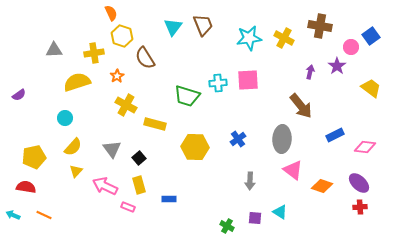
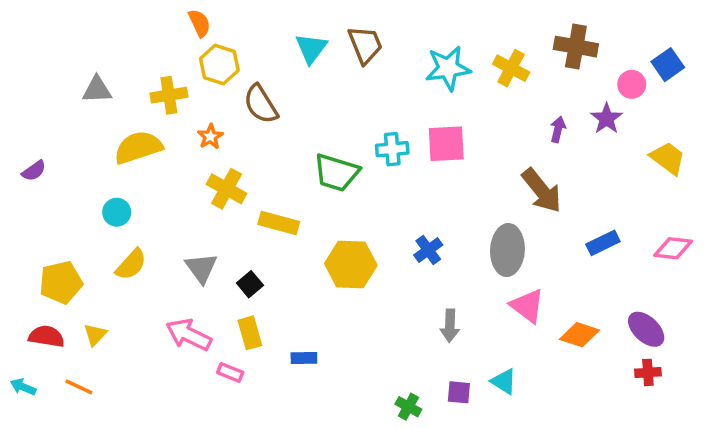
pink diamond: (365, 147) -> (673, 248), moved
yellow triangle: (76, 171) -> (95, 335), moved

